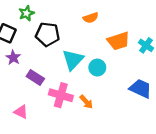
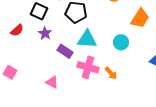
orange trapezoid: (118, 41) -> (140, 18), turned -40
cyan triangle: (73, 60) -> (87, 39), moved, turned 50

